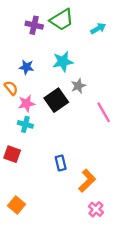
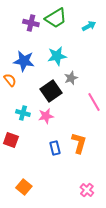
blue star: (26, 67) -> (24, 61), size x1.5
pink star: (26, 103) -> (46, 116), moved
orange L-shape: (87, 181) -> (79, 143), moved, turned -30
orange square: (17, 205) -> (24, 187), moved

